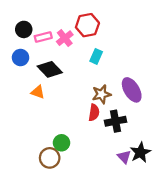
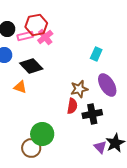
red hexagon: (87, 25) -> (36, 25), moved
cyan rectangle: (96, 56) -> (96, 54), moved
green circle: (62, 143) -> (42, 134), size x1.5

